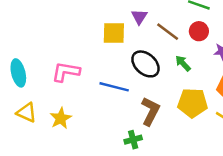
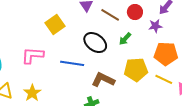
yellow square: (114, 33) -> (55, 25), moved, turned -30
green arrow: (183, 63) -> (125, 39), turned -88
brown L-shape: (150, 111) -> (103, 80), turned -85

